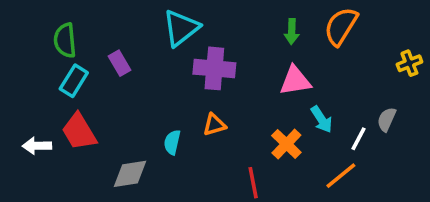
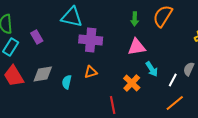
cyan triangle: (181, 28) -> (72, 17), turned 50
gray diamond: (130, 174) -> (43, 74), moved
orange line: (341, 176) -> (175, 103), moved

